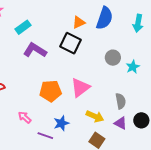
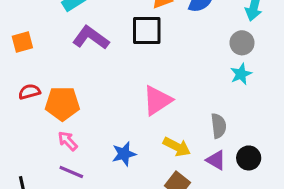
black square: (70, 43) -> (147, 30), turned -30
gray circle: (113, 58) -> (242, 43), moved
orange pentagon: (51, 91) -> (62, 104), moved
purple line: (45, 136) -> (71, 172), moved

